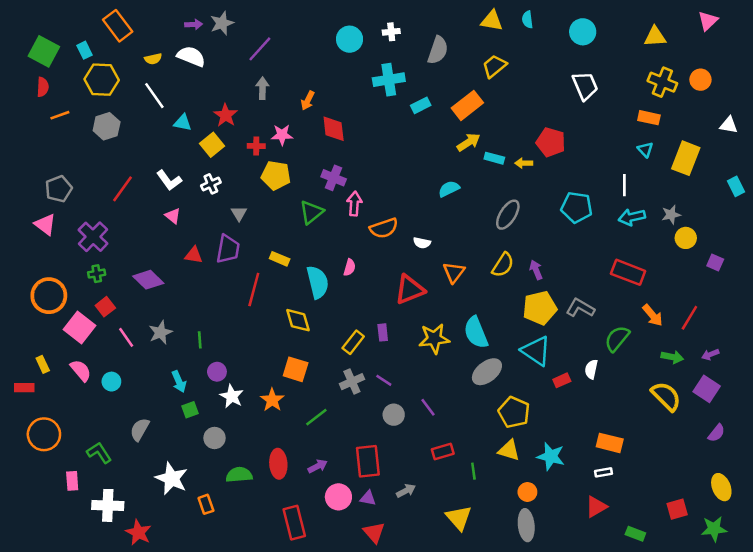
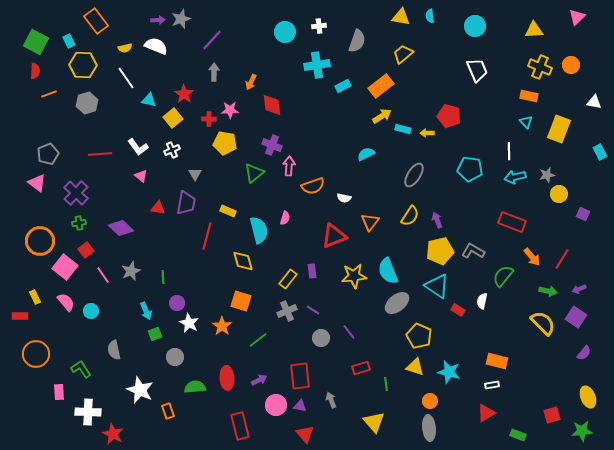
red line: (122, 189) -> (100, 154), turned 50
red rectangle: (562, 380) -> (458, 310), turned 56
gray semicircle: (140, 429) -> (114, 350), turned -42
gray arrow: (406, 491) -> (331, 400), turned -84

